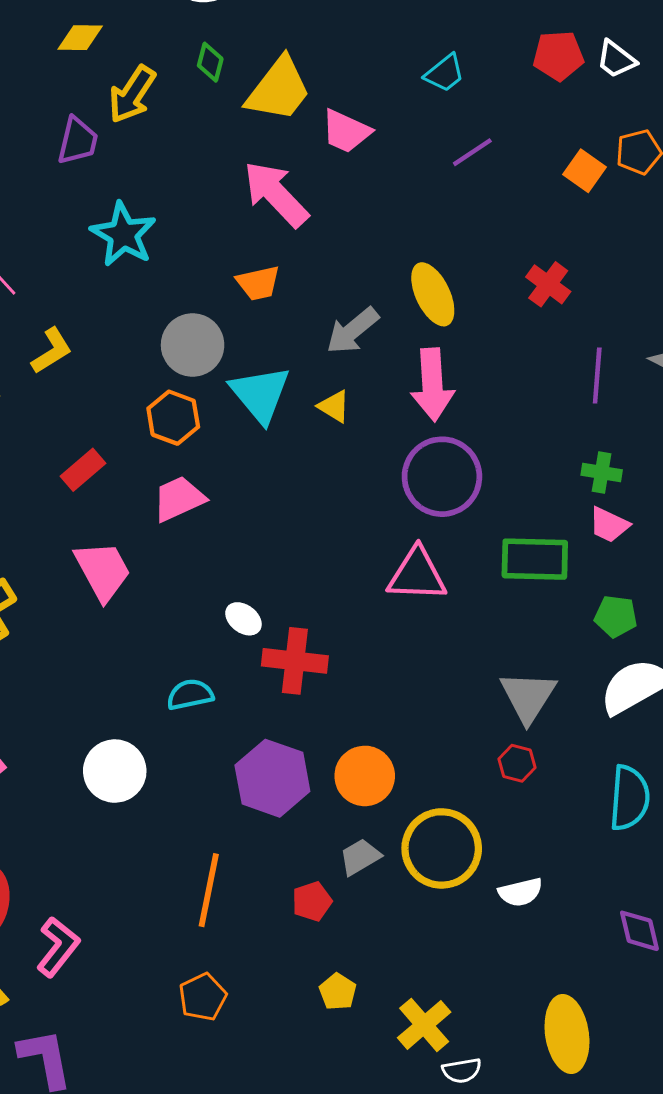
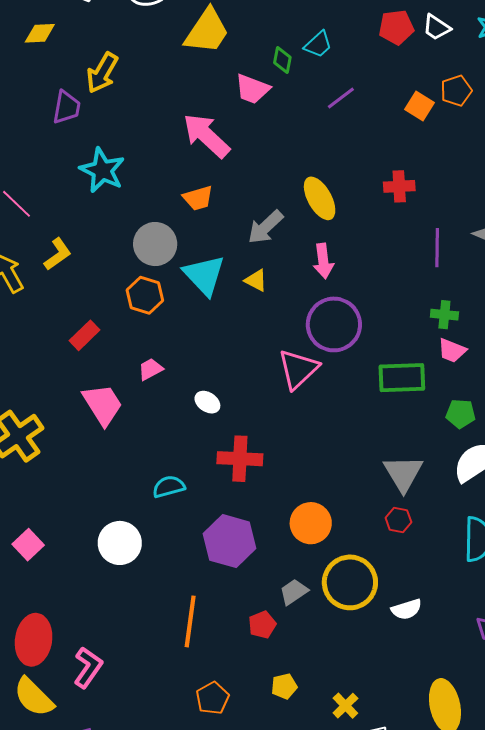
yellow diamond: (80, 38) -> (40, 33), moved
green diamond: (210, 62) -> (282, 60), moved
yellow trapezoid: (279, 89) -> (207, 31), moved
red cross: (548, 284) -> (399, 186), turned -36
pink arrow: (432, 385) -> (323, 261), size x0.7
pink trapezoid: (179, 499) -> (150, 369), moved, size x0.7
pink triangle: (417, 575) -> (298, 369), moved, turned -42
white ellipse: (243, 619) -> (207, 402), moved
orange circle: (365, 776) -> (311, 523), moved
yellow pentagon: (338, 992) -> (284, 686), turned 30
orange pentagon: (203, 997) -> (213, 698), moved
yellow cross: (424, 1025) -> (345, 706), size x0.7

